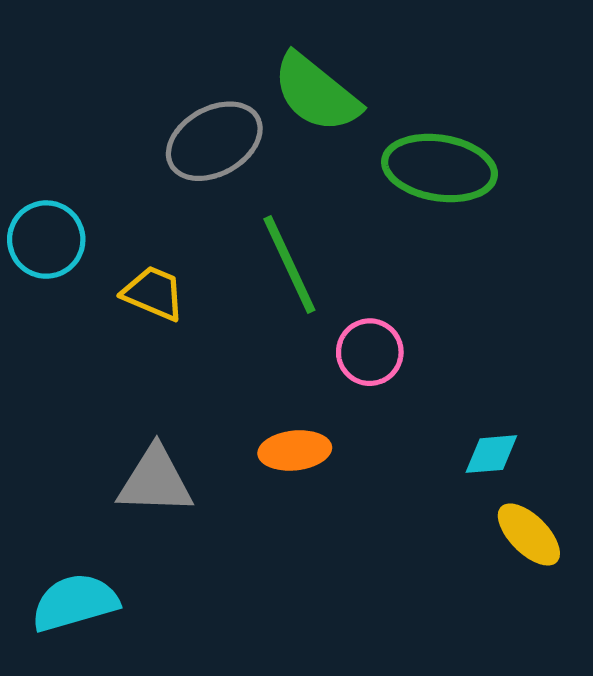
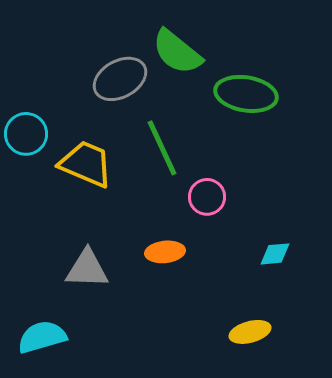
yellow trapezoid: (153, 293) -> (86, 164), size x1.5
yellow ellipse: (529, 534) -> (250, 332), moved, turned -60

